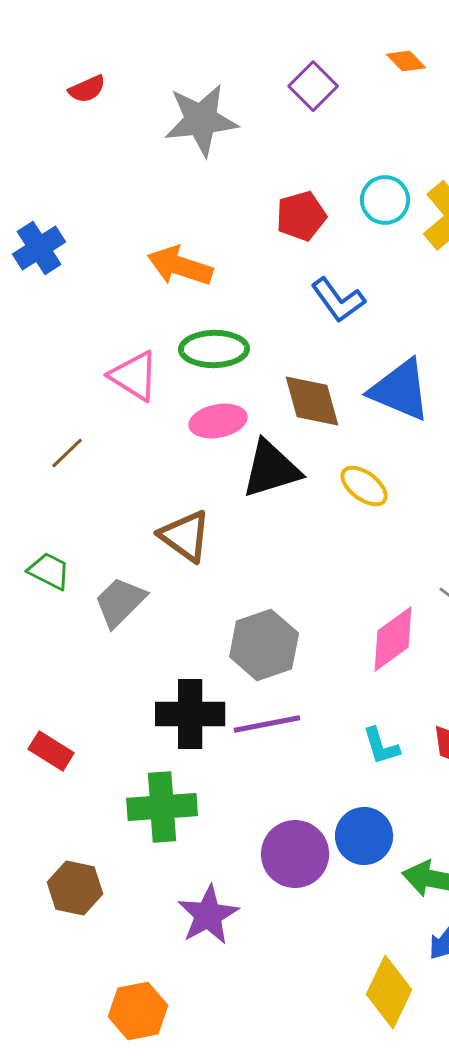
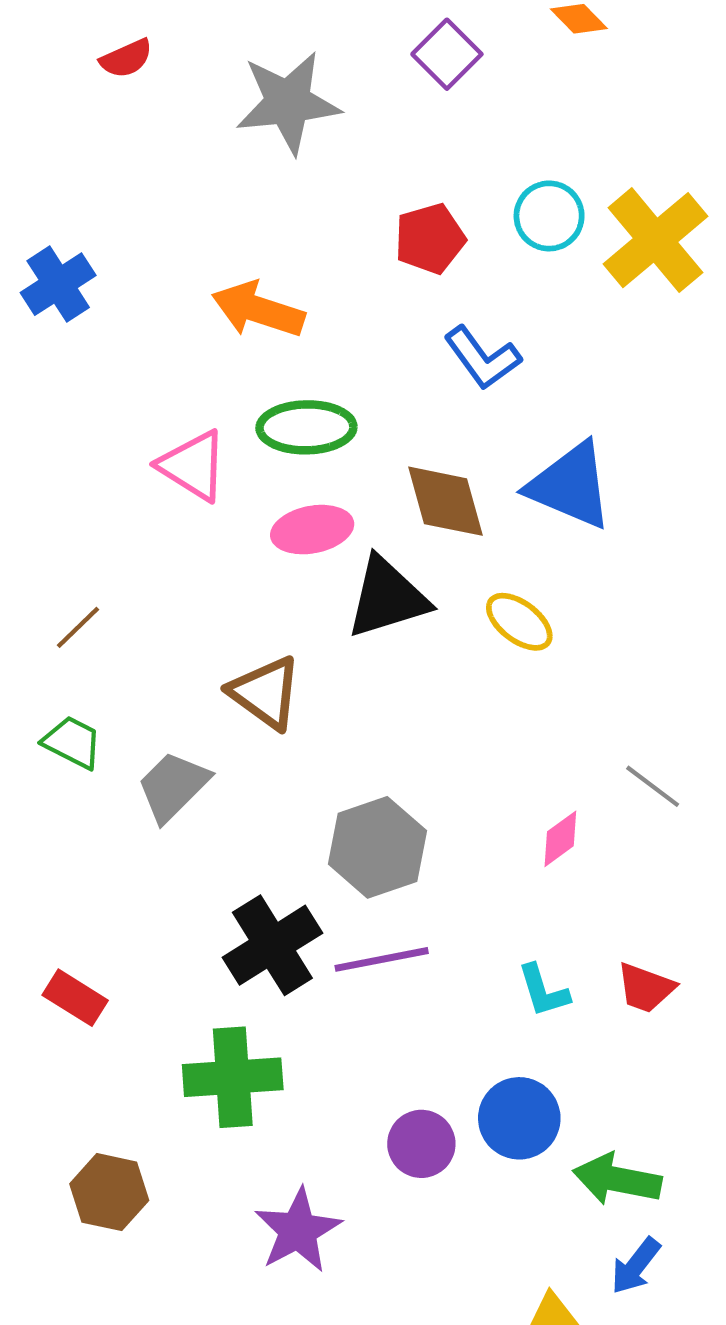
brown line: (67, 453) -> (78, 627), moved
pink diamond: (393, 639) -> (560, 839), size x0.6
black cross: (190, 714) -> (272, 945), turned -32
purple circle: (295, 854) -> (421, 1144), size x0.7

